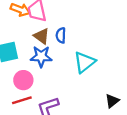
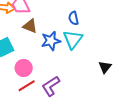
blue semicircle: (61, 35) -> (73, 18), moved
blue star: (41, 56) -> (51, 41), moved

